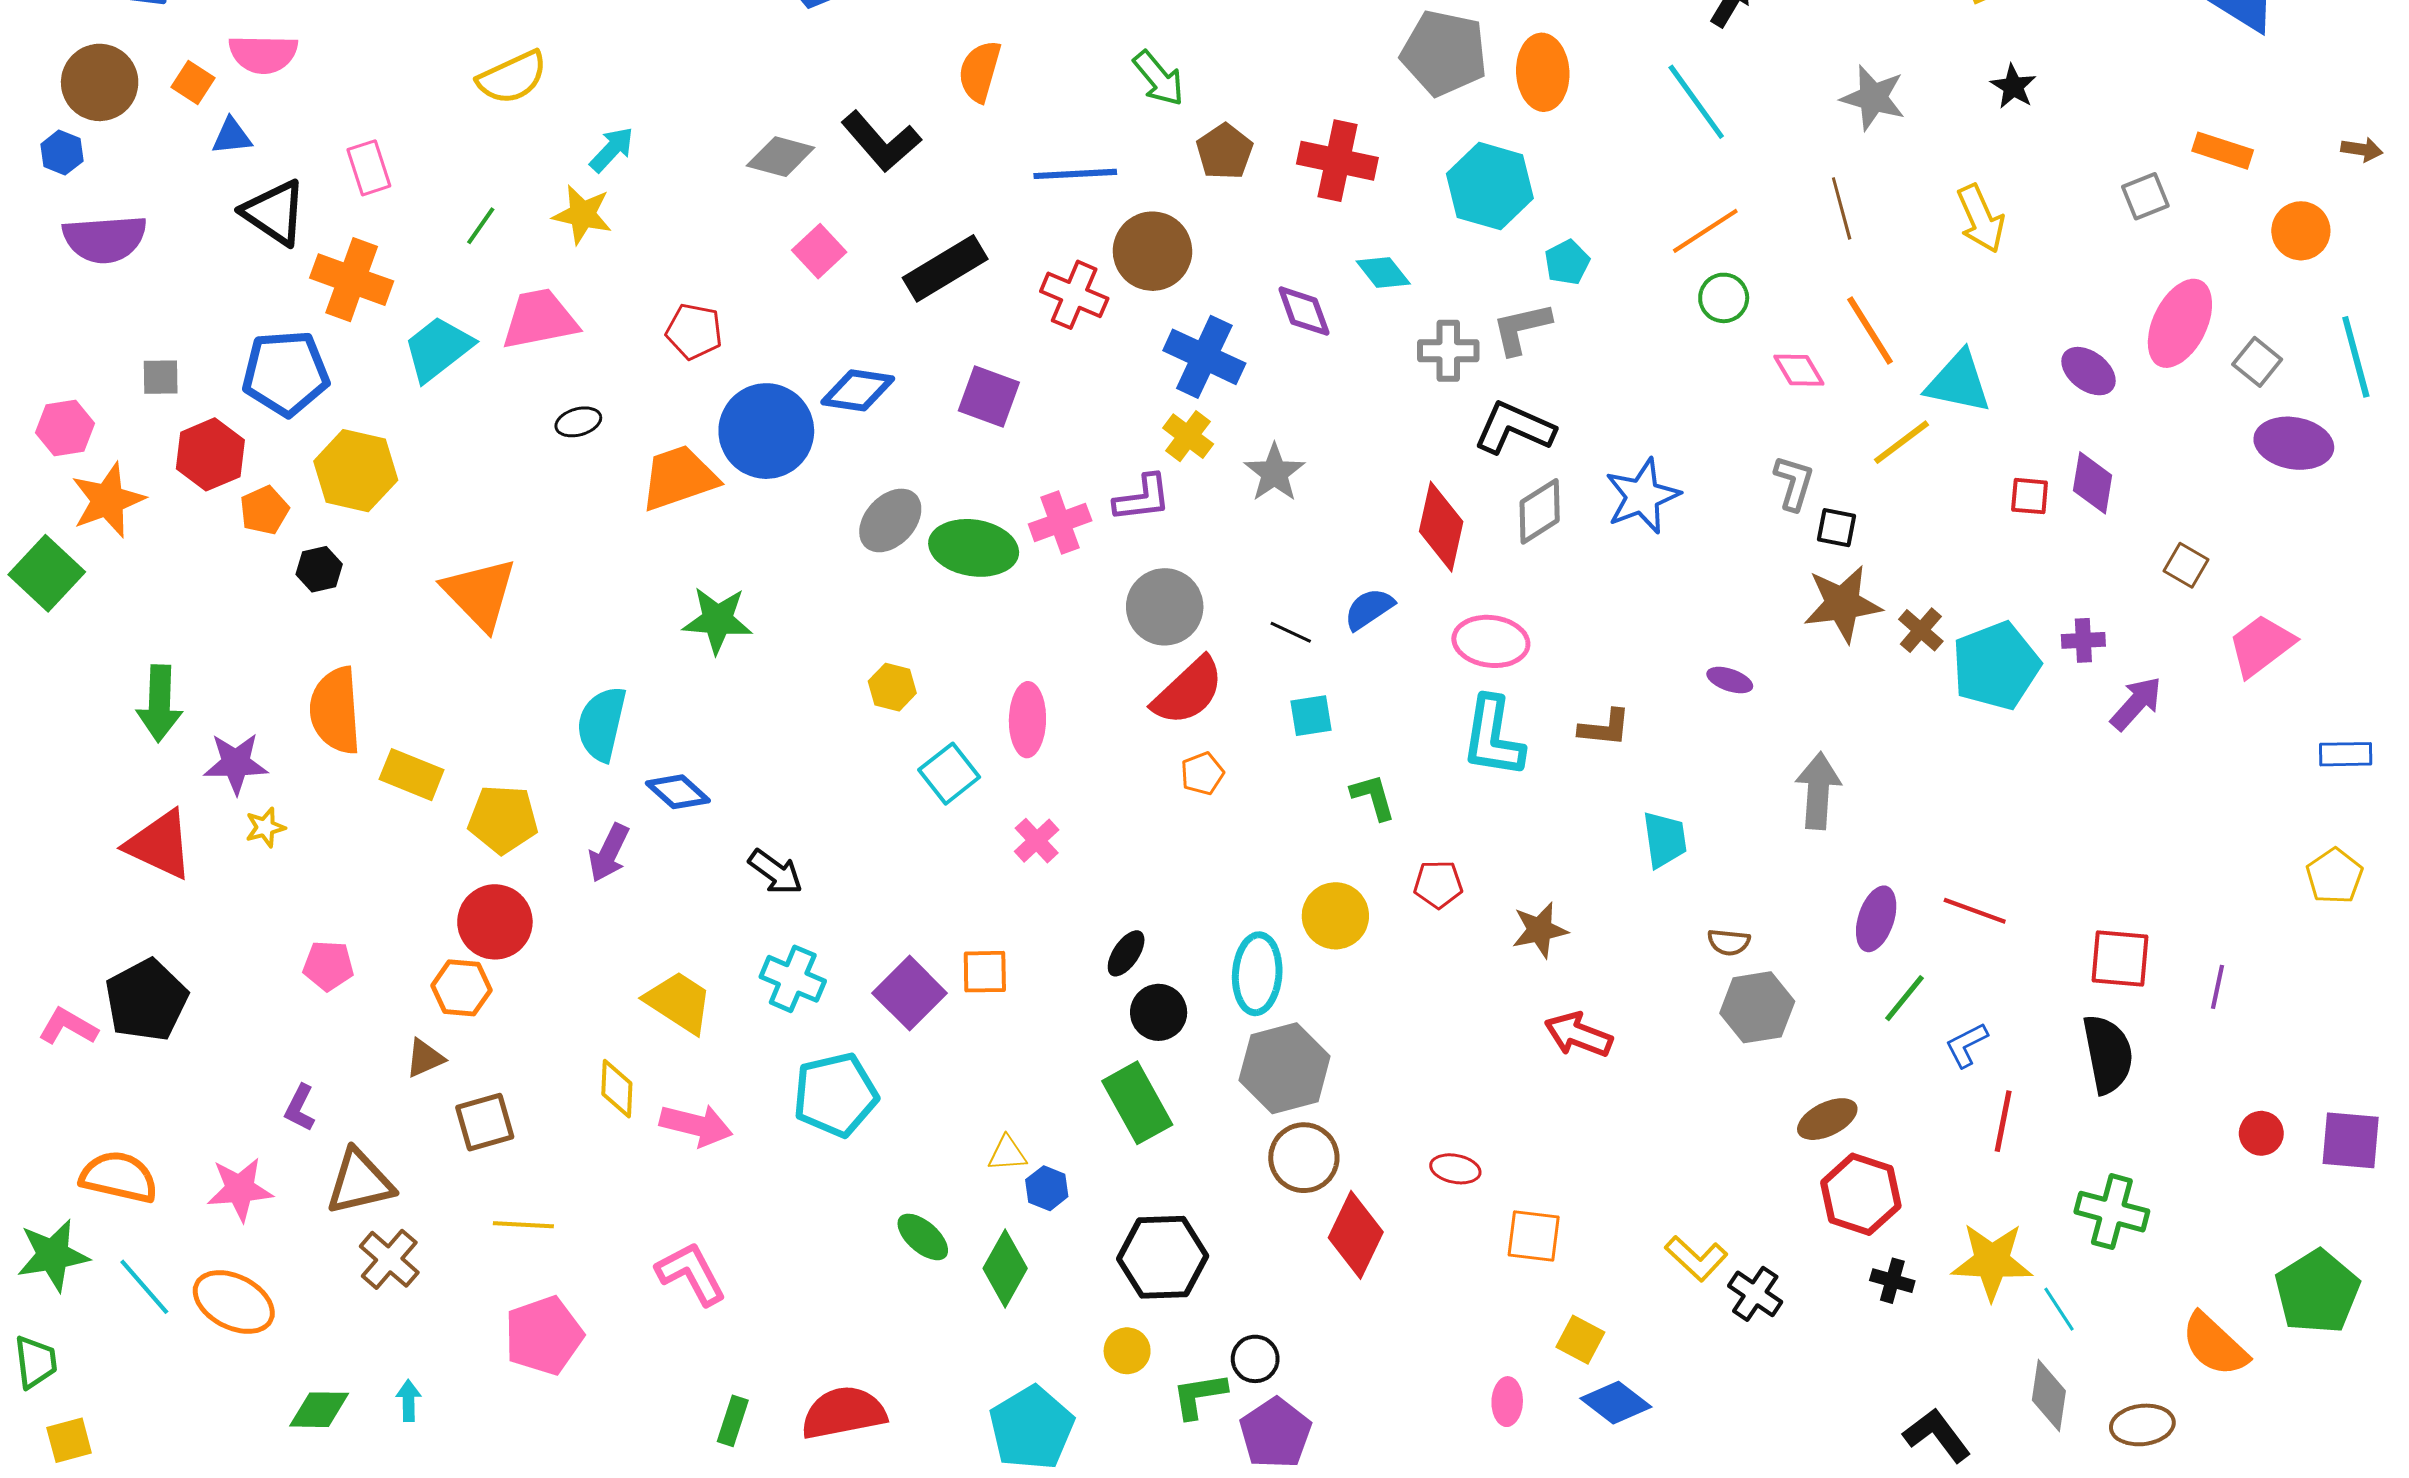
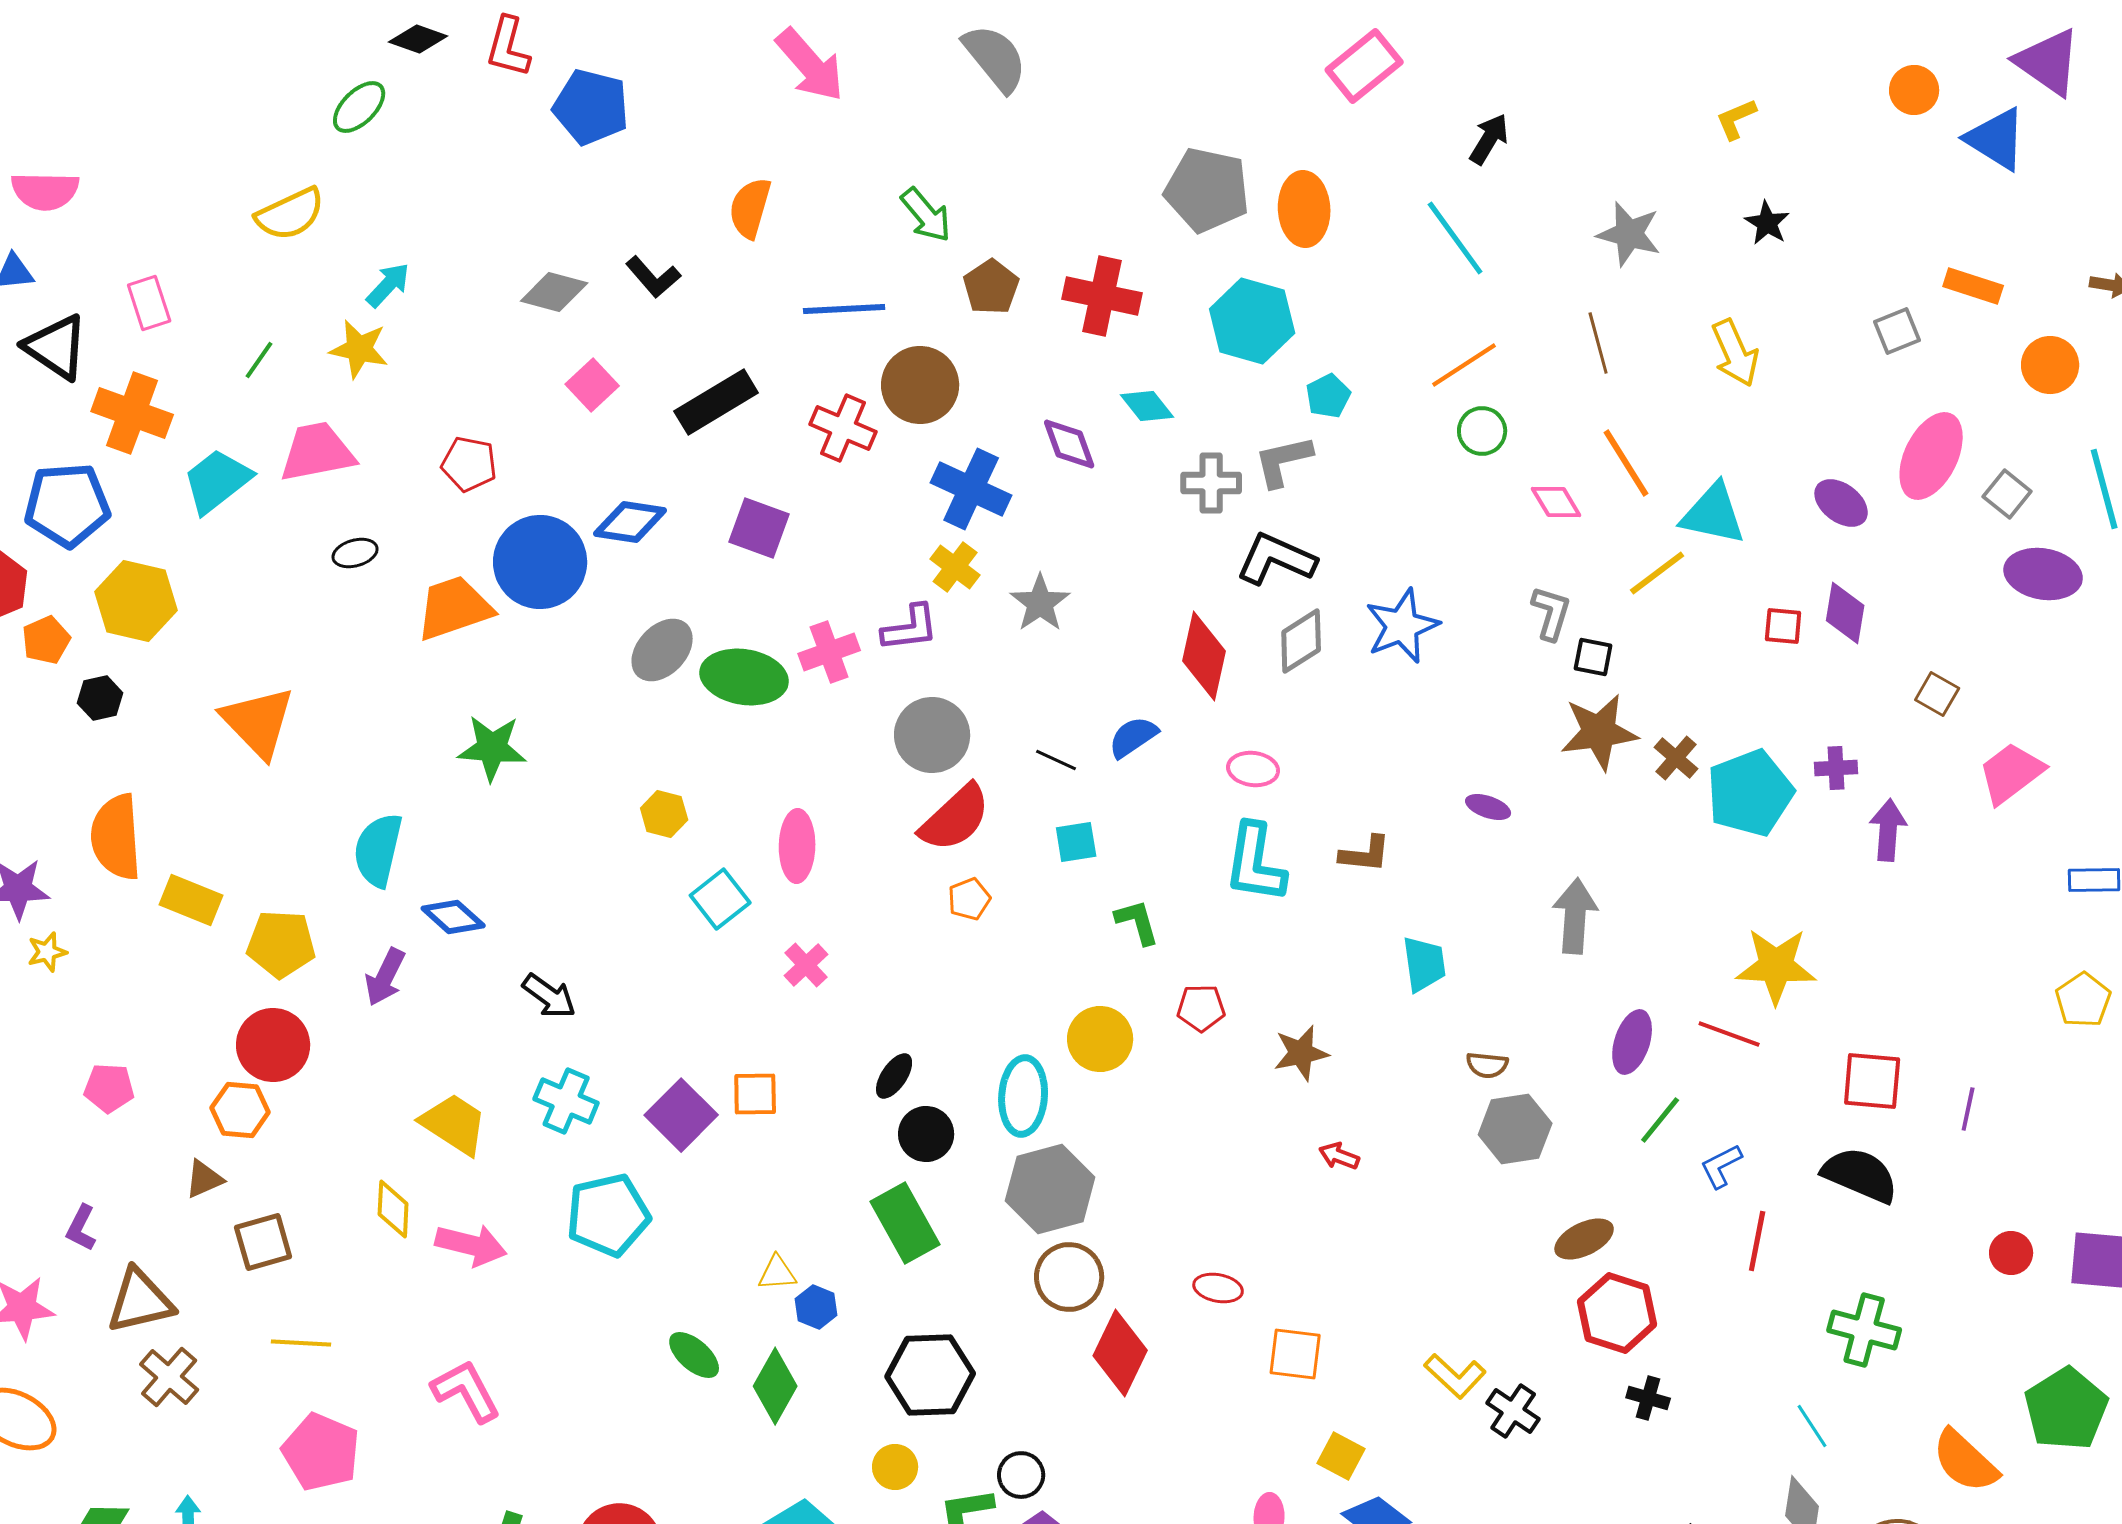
black L-shape: (881, 141) -> (653, 277), size x0.7
pink ellipse: (1491, 641) -> (1253, 769), size x0.7
purple arrow: (2136, 703) -> (1888, 830), turned -38
red arrow: (1578, 1035) -> (1339, 1156), size x0.6
black semicircle: (2108, 1054) -> (1860, 1175), turned -56
yellow star: (1992, 1261) -> (1776, 966), moved
pink pentagon: (544, 1336) -> (321, 1452), turned -30

